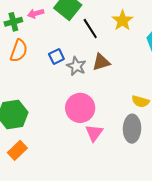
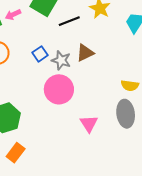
black line: (90, 28) -> (69, 21), turned -70
pink circle: (80, 108) -> (59, 89), moved

